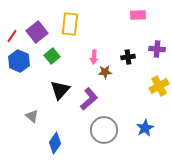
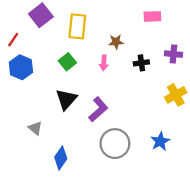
purple square: (37, 32) -> (41, 15), moved
green square: (52, 56) -> (67, 62), moved
brown star: (105, 72) -> (116, 42), moved

